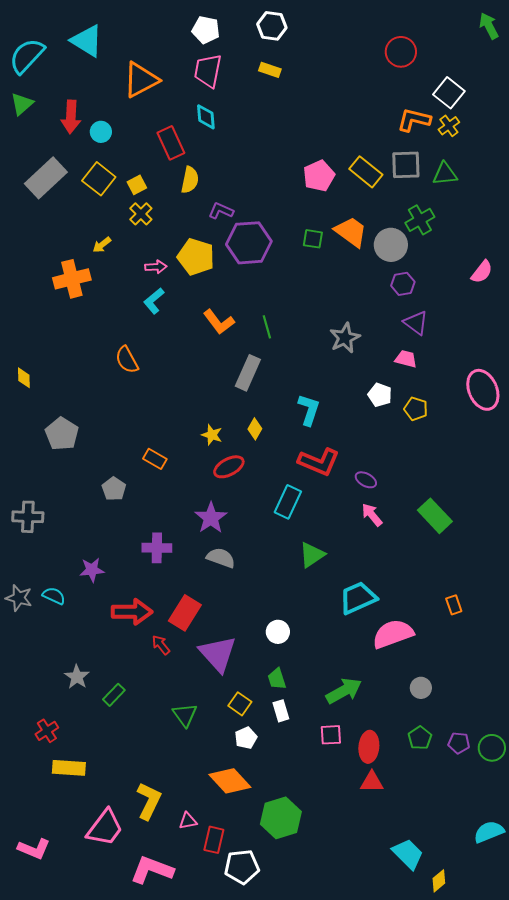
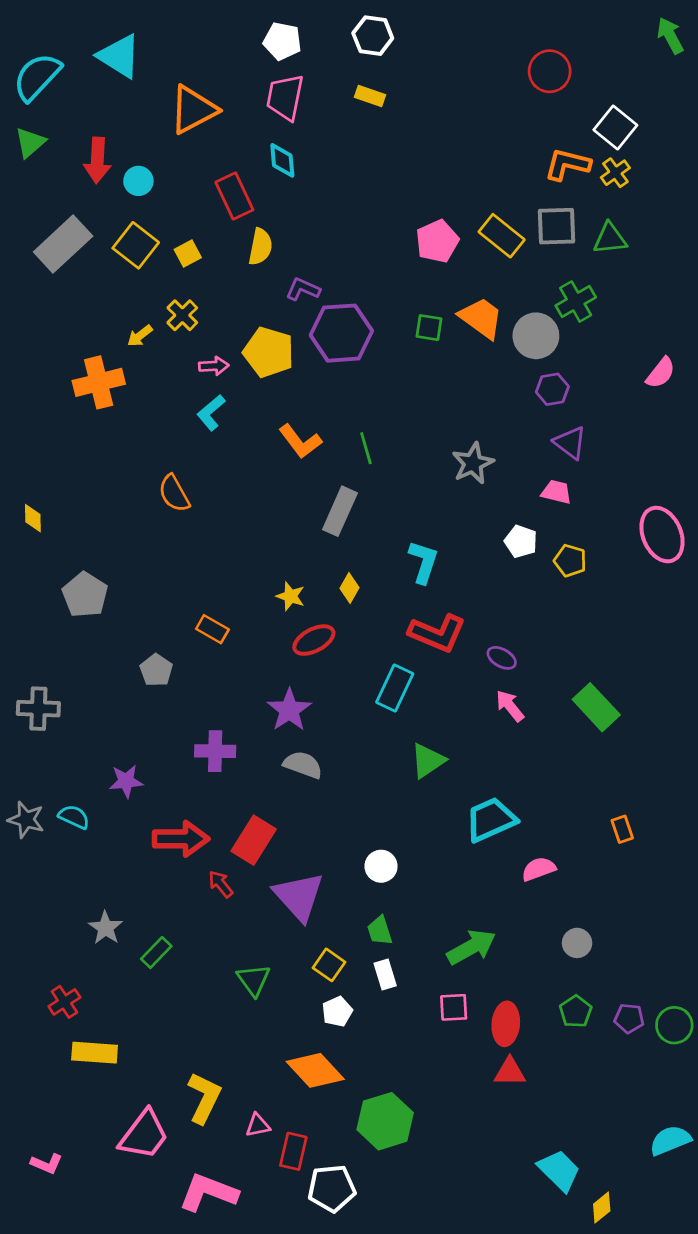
yellow cross: (141, 214) -> (182, 315), moved
pink semicircle: (393, 634) -> (539, 869), size x0.6
pink L-shape: (34, 849) -> (47, 1164), size x0.7

